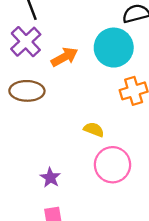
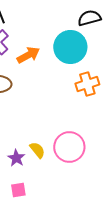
yellow semicircle: (94, 130) -> (37, 150), moved, turned 30

